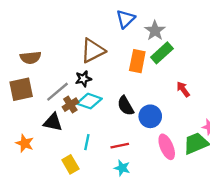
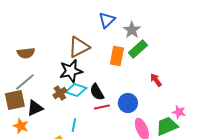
black star: (83, 79) -> (71, 71), size x1.6
brown square: (21, 89) -> (15, 100), moved
gray line: (58, 92) -> (25, 82), moved
black semicircle: (126, 106) -> (97, 92), moved
black triangle: (53, 122) -> (35, 108), moved, turned -36
red line: (120, 146) -> (102, 107), moved

